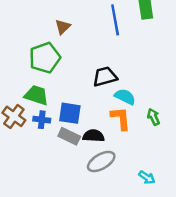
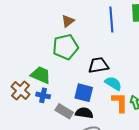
green pentagon: (45, 58) -> (66, 47), moved
blue square: (70, 113) -> (84, 93), moved
orange L-shape: (121, 118) -> (120, 102), moved

